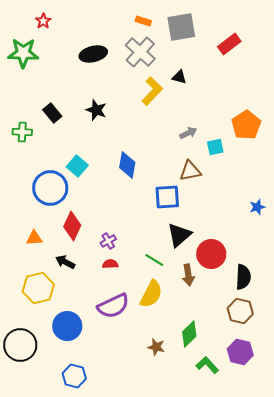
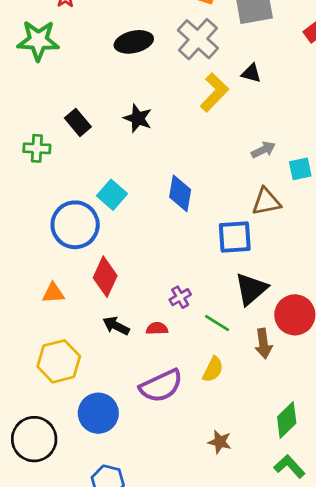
purple cross: (108, 241) -> (180, 297), moved
black arrow: (65, 262) -> (116, 326), moved
yellow semicircle: (151, 294) -> (213, 369), size x0.7
green diamond: (189, 334) -> (287, 420), moved

